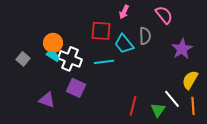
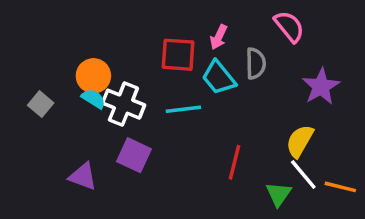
pink arrow: (124, 12) -> (219, 37), moved
yellow semicircle: (190, 80) -> (300, 141), moved
red line: (133, 106) -> (235, 162), moved
orange line: (193, 106) -> (340, 187), turned -72

